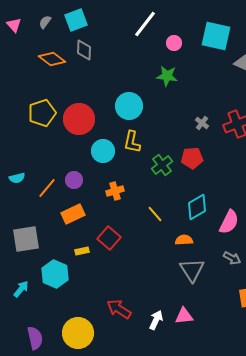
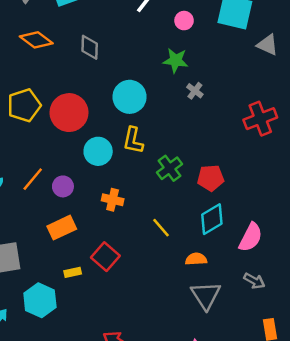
gray diamond: (84, 50) -> (90, 47), moved
gray cross: (202, 123) -> (195, 91), moved
red pentagon: (192, 158) -> (211, 178), moved
orange line: (47, 188) -> (33, 179), moved
orange cross: (115, 191) -> (113, 200), turned 30

